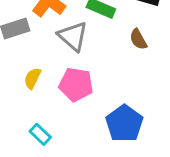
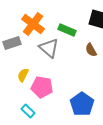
pink pentagon: (76, 84) -> (42, 87), moved

